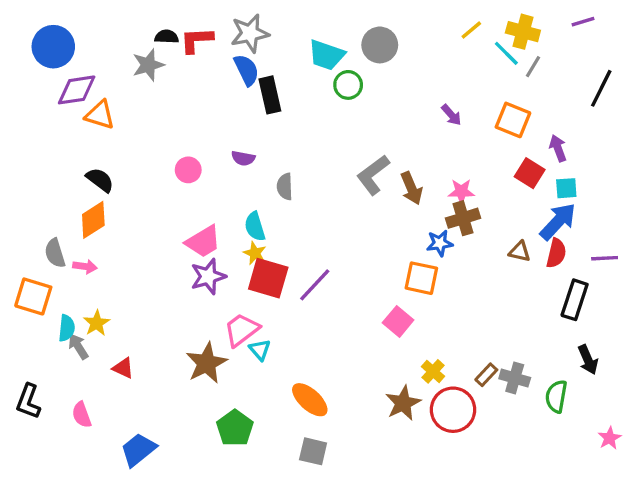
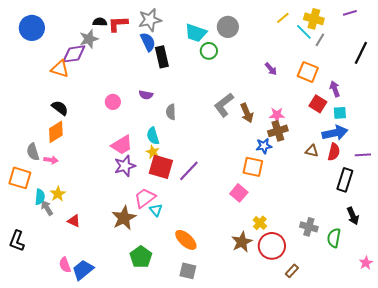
purple diamond: (77, 90) -> (74, 54), moved
blue arrow: (558, 222) -> (335, 133), turned 35
brown rectangle: (486, 375) -> (292, 271), moved
pink semicircle: (82, 415) -> (65, 265), moved

